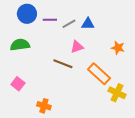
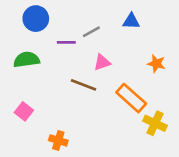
purple line: (50, 20) -> (66, 42), moved
blue triangle: (88, 24) -> (131, 21), moved

